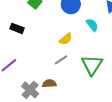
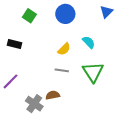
cyan semicircle: (92, 25) -> (89, 42), moved
gray line: (61, 60) -> (62, 70), turned 48

